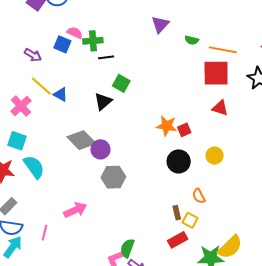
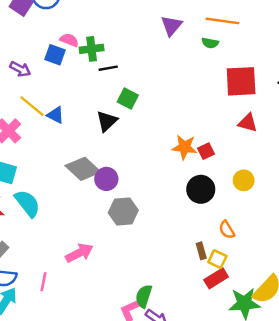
orange line: (223, 50) -> (222, 21), moved
red rectangle: (178, 240) -> (216, 278), moved

